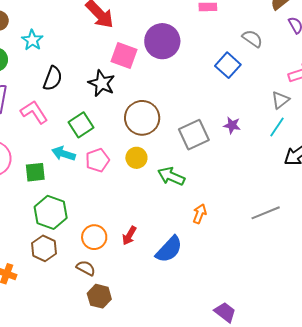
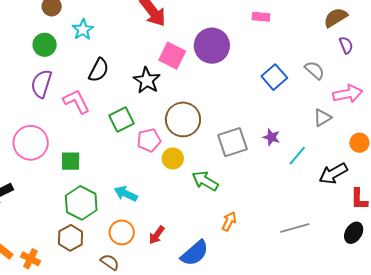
gray semicircle: (252, 39) -> (315, 70), moved
cyan line: (277, 127) -> (297, 156), moved
cyan arrow: (64, 154) -> (126, 194), moved
pink pentagon: (97, 160) -> (149, 140), moved

